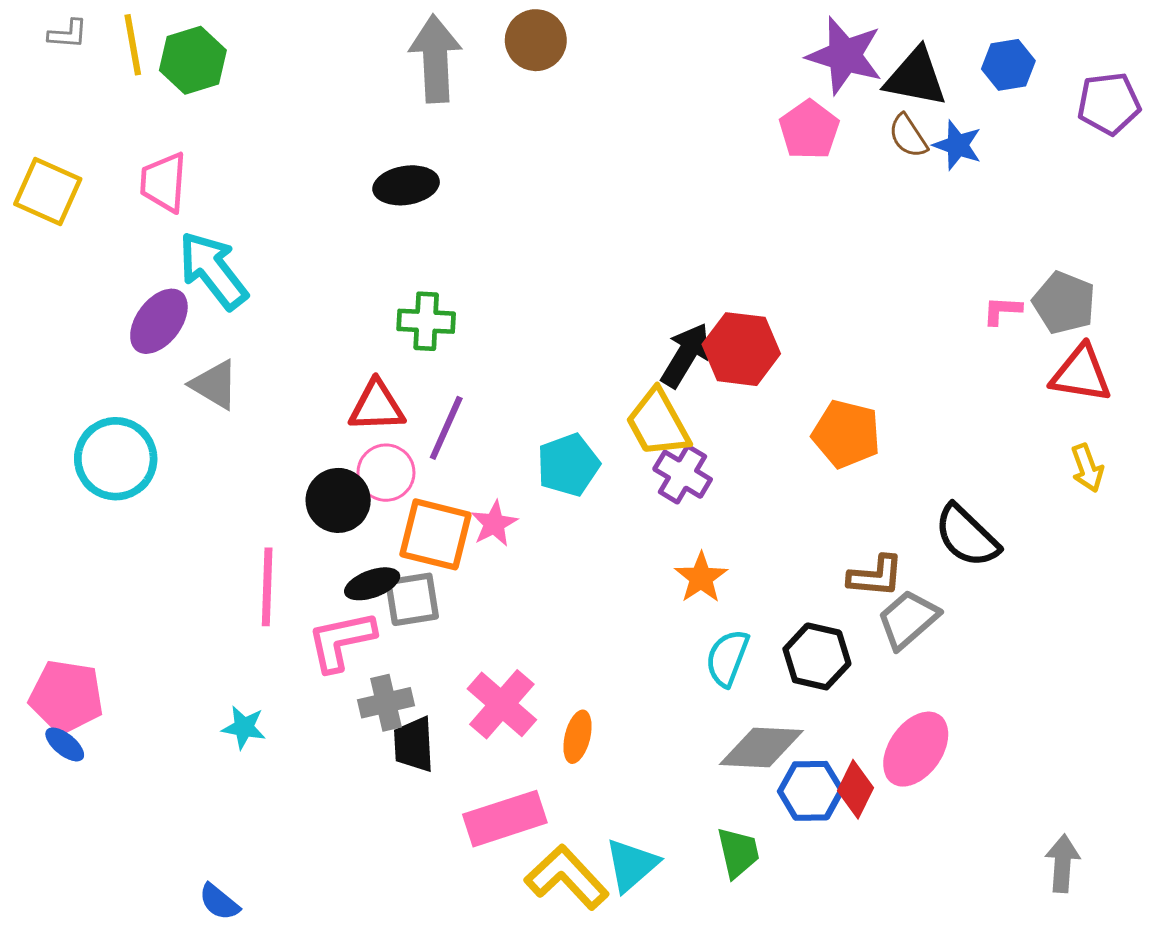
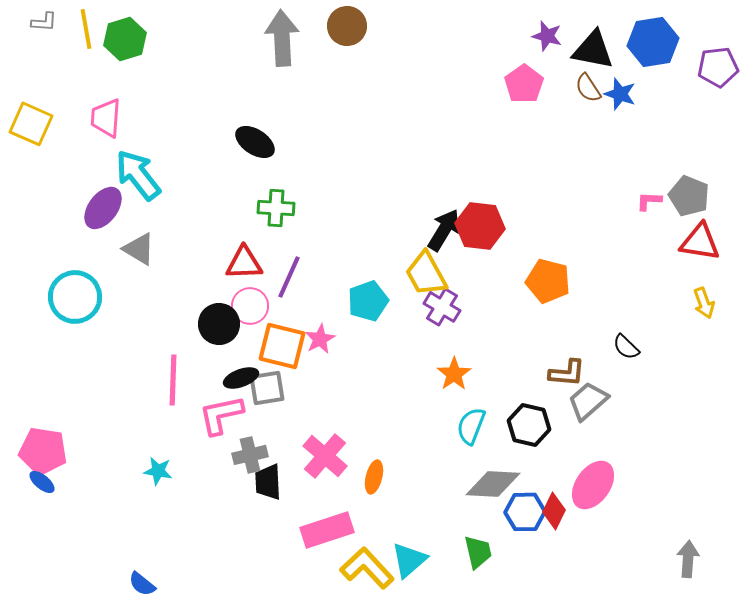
purple star: (845, 56) -> (547, 36), size x0.6
blue hexagon: (1008, 65) -> (653, 42), size x1.5
black ellipse: (406, 185) -> (255, 142), moved, turned 42
black semicircle: (967, 536) -> (626, 347), size x0.6

